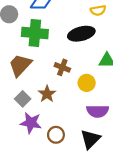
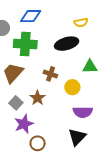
purple star: (31, 123) -> (24, 124), turned -30
brown circle: (56, 135) -> (38, 143), moved

